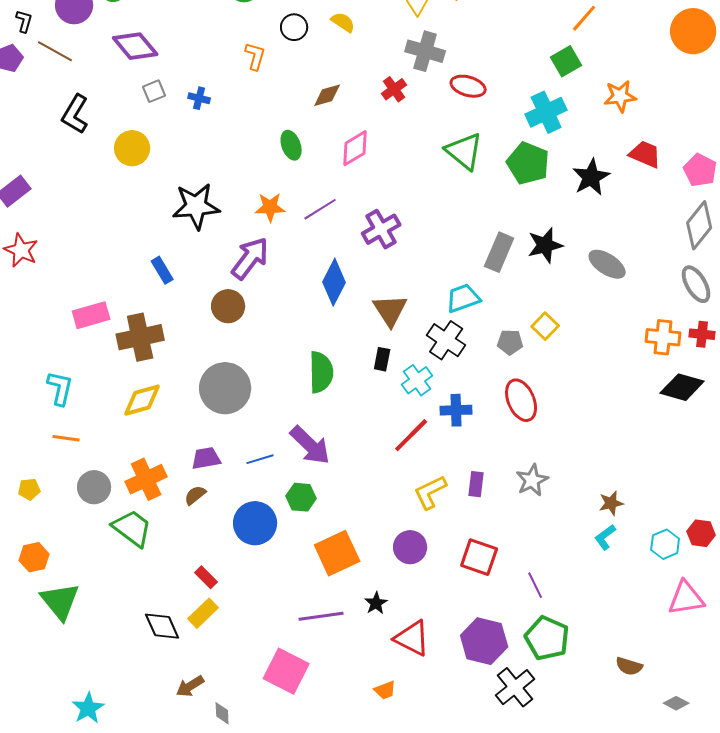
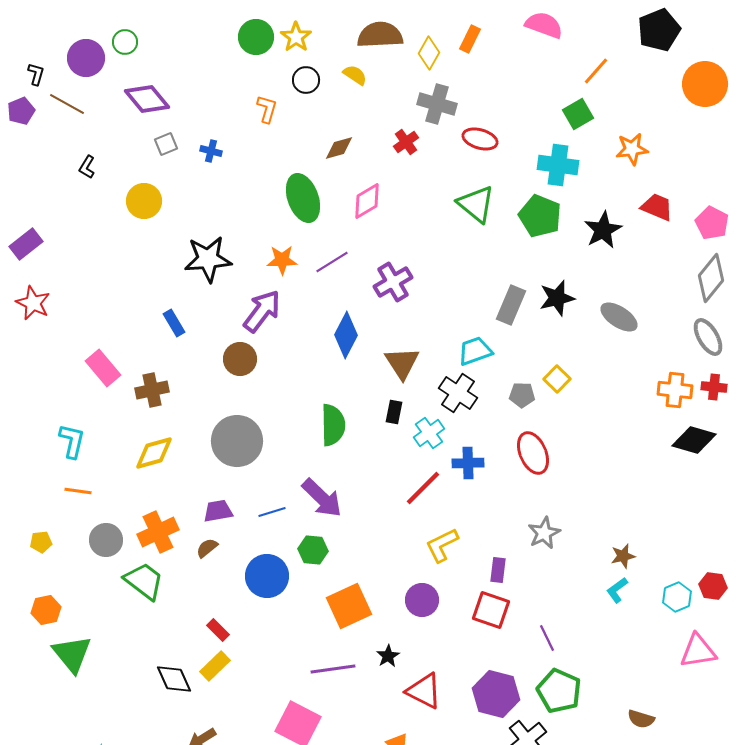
cyan cross: (546, 112) -> (558, 165), turned 33
black L-shape: (75, 114) -> (87, 167), size x0.6
green ellipse: (291, 145) -> (303, 198), size x1.6
pink rectangle: (91, 315) -> (103, 368), turned 66
brown cross: (140, 337) -> (152, 390), size x0.7
purple rectangle: (476, 484) -> (498, 570), moved

